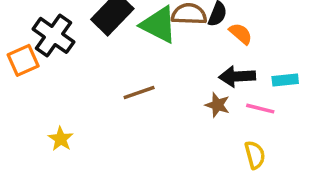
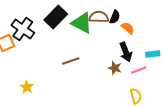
black arrow: (237, 76) -> (126, 52), turned -108
pink line: (260, 109) -> (139, 70), turned -35

